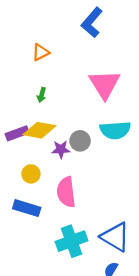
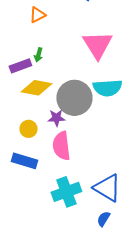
purple rectangle: (17, 133) -> (20, 66), moved
gray circle: (80, 141) -> (74, 98), size x1.8
purple star: (61, 149) -> (56, 118), moved

